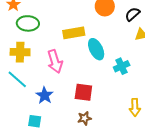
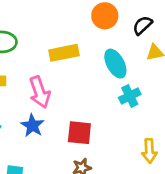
cyan ellipse: (96, 49) -> (115, 64), moved
blue star: (45, 95) -> (32, 126), moved

